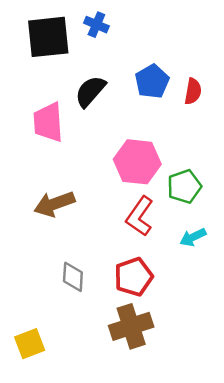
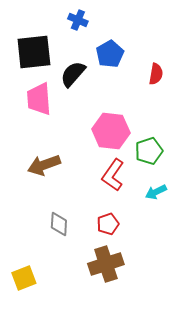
black square: (48, 37) -> (34, 52), moved
blue pentagon: (152, 81) -> (110, 54), moved
red pentagon: (134, 277) -> (108, 224), size x0.7

